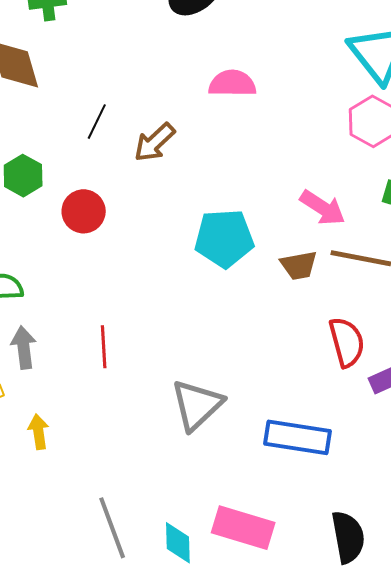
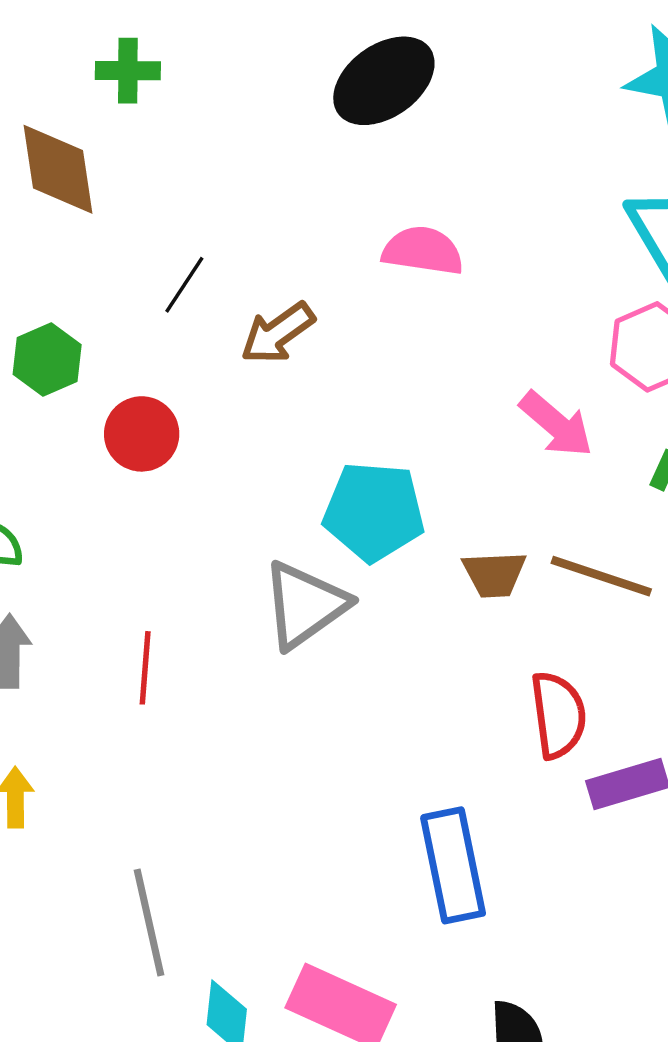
pink arrow: (323, 208) -> (556, 424), moved
gray triangle: (197, 405) -> (305, 605), moved
blue rectangle: (297, 437) -> (453, 865), turned 62
gray line: (112, 528) -> (149, 923), moved

